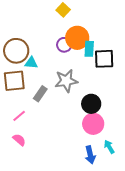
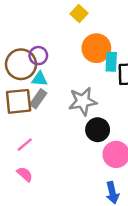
purple circle: (64, 45) -> (38, 56), moved
gray rectangle: (40, 94) -> (38, 99), moved
black circle: (91, 104) -> (98, 130), moved

